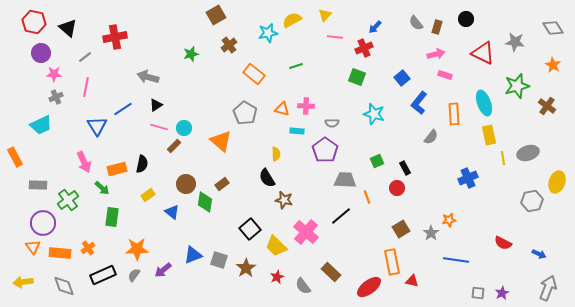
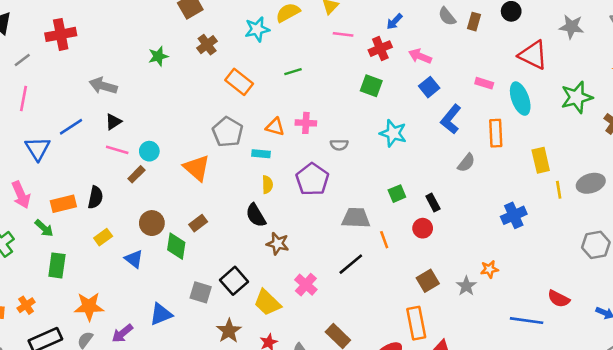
gray star: (515, 42) -> (572, 27), moved
pink arrow: (436, 54) -> (420, 56), moved, turned -144
cyan ellipse: (484, 103) -> (520, 99), moved
cyan rectangle: (297, 131) -> (261, 154), moved
purple pentagon: (325, 150) -> (312, 179), moved
pink cross: (306, 232) -> (306, 285), size x0.7
gray square: (219, 260) -> (201, 292), moved
blue line: (456, 260) -> (527, 321), moved

